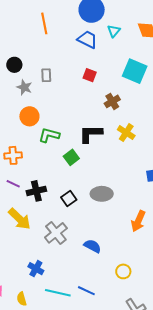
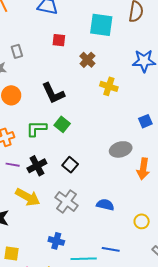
black L-shape: (91, 134) -> (53, 93), moved, turned -100
green L-shape: (49, 135) -> (36, 129), moved
gray ellipse: (102, 194) -> (121, 149), moved

